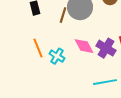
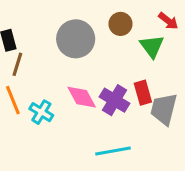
brown line: (63, 15) -> (17, 64), moved

